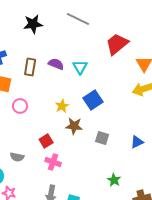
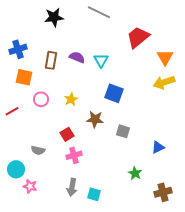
blue square: (93, 100) -> (114, 93), turned -36
yellow star: (62, 106) -> (71, 99), moved
blue triangle: (137, 142) -> (158, 147), moved
pink cross: (53, 162) -> (74, 155), turned -35

